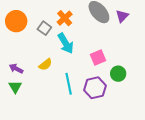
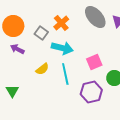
cyan arrow: (66, 43) -> (62, 48), turned -45
purple arrow: (16, 69) -> (17, 49), moved
cyan line: (69, 84) -> (65, 74), moved

